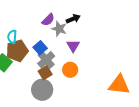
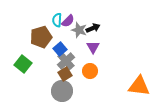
black arrow: (73, 19) -> (93, 28), moved
cyan semicircle: (12, 37) -> (57, 20), moved
brown pentagon: (17, 51) -> (41, 37), moved

